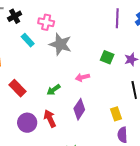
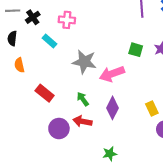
gray star: (60, 44) -> (84, 62), moved
pink arrow: (82, 77) -> (112, 74), size x1.6
green arrow: (54, 90) -> (83, 99), moved, turned 96
red arrow: (50, 119) -> (82, 121), turned -48

